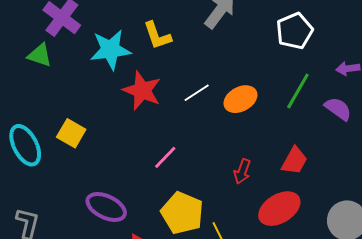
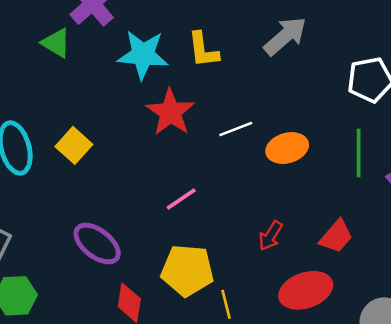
green line: (298, 91) -> (359, 153), turned -42
yellow pentagon: (182, 213) -> (187, 270), turned -30

